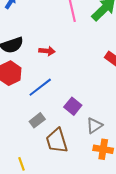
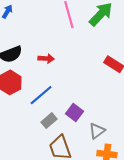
gray rectangle: (37, 120) -> (49, 121), moved

